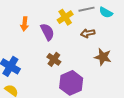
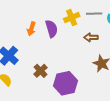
orange arrow: (25, 24) -> (31, 29), moved
brown cross: (54, 59) -> (41, 71), moved

